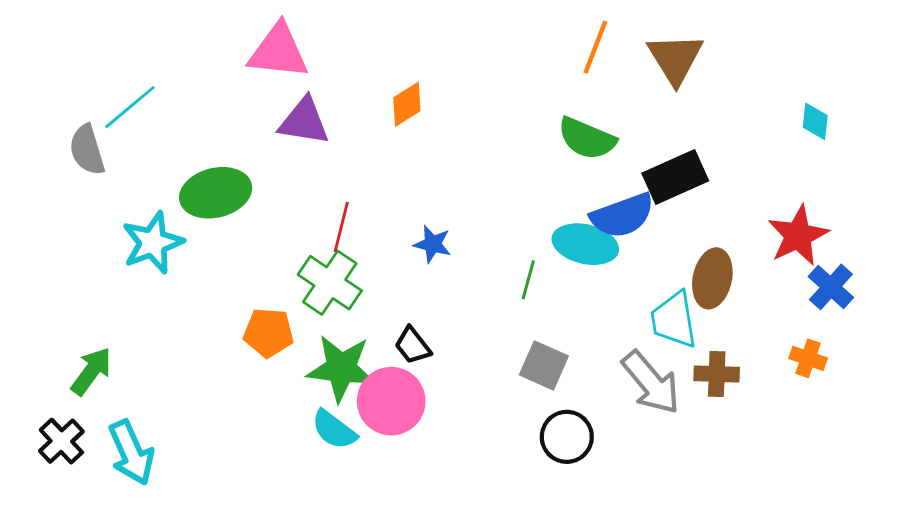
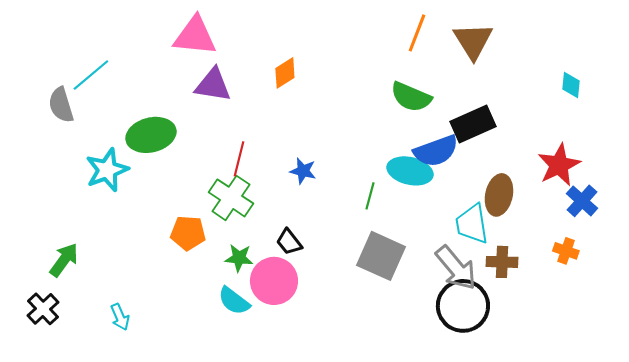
gray square: (544, 365) -> (381, 256), size x1.4
green star: (341, 368) -> (239, 258), size x0.6
black circle: (567, 437) -> (463, 306), moved, size x1.4
cyan arrow: (131, 453) -> (120, 317), moved, size x0.6

